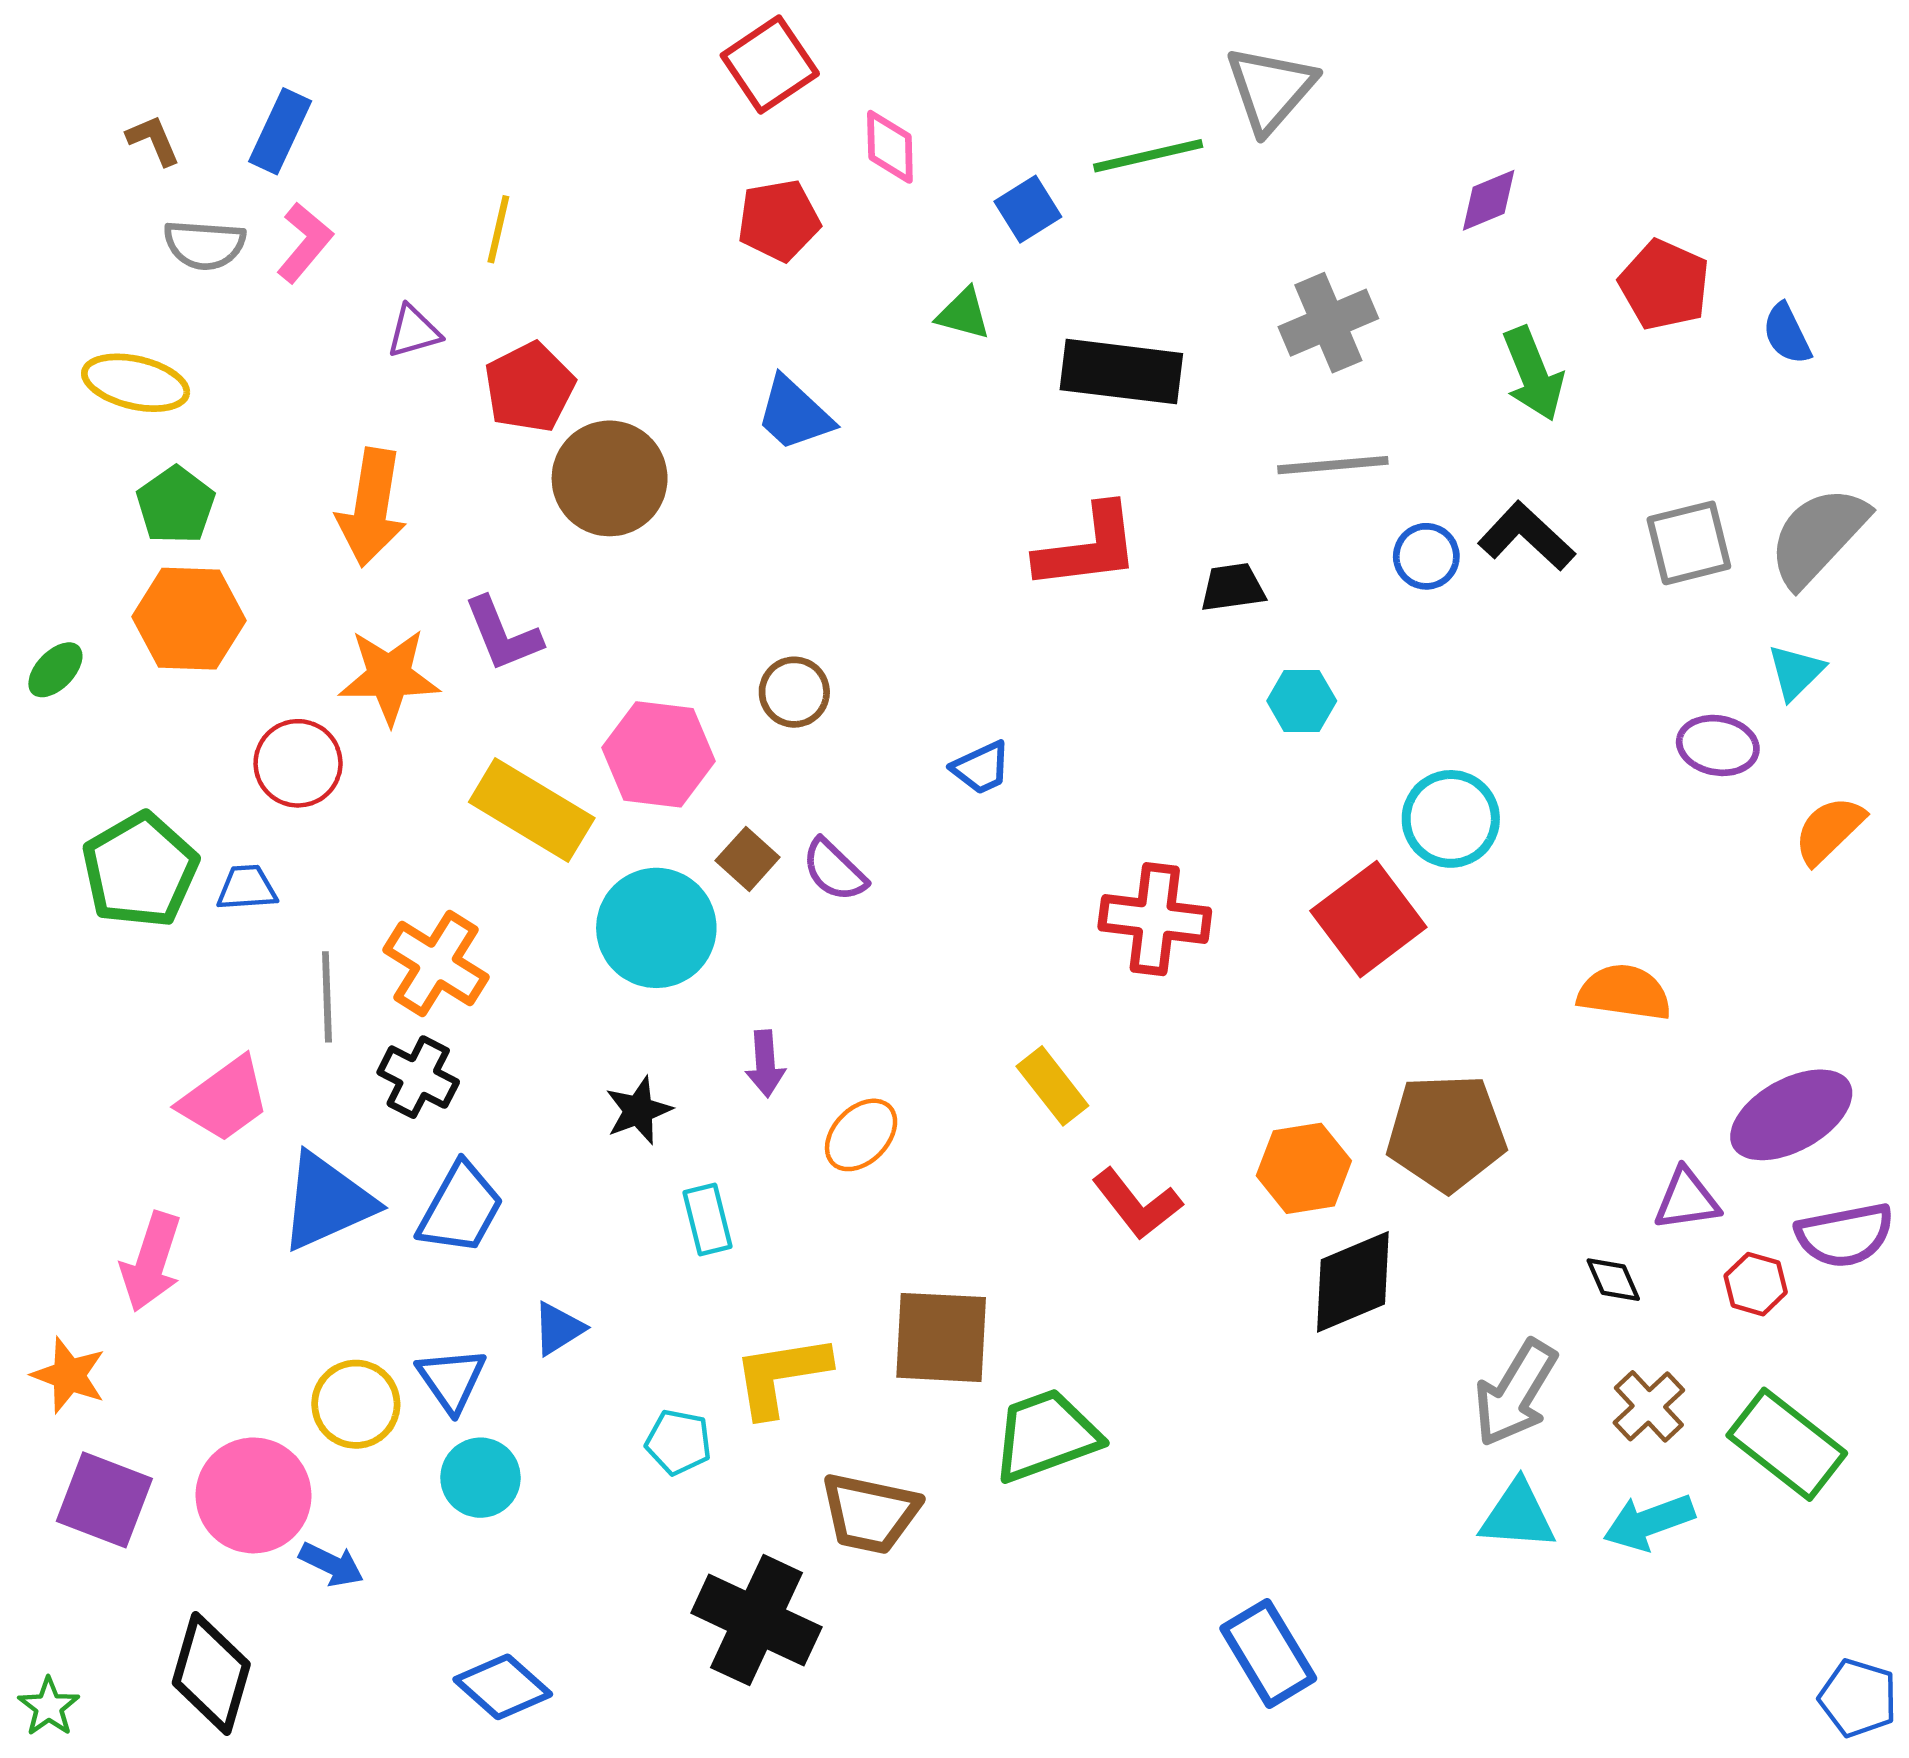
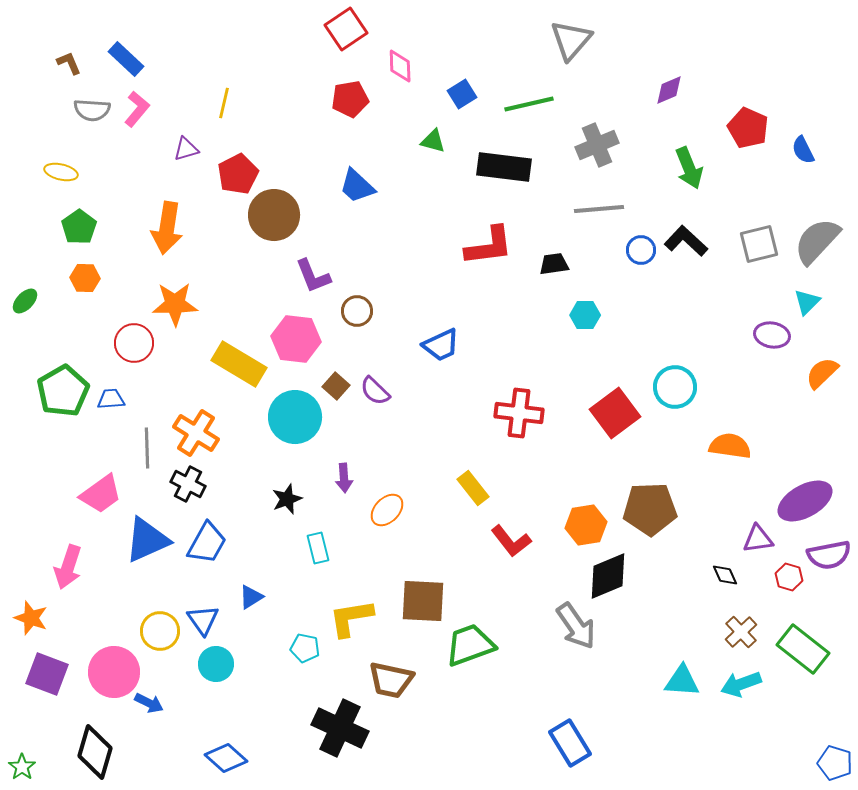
blue rectangle: (280, 131) -> (126, 59), turned -72
green line: (1148, 156) -> (529, 104), moved
yellow ellipse: (136, 383) -> (61, 172), size x0.7
orange hexagon: (189, 619) -> (85, 278), size x0.6
purple L-shape: (503, 634) -> (313, 276), moved
blue trapezoid: (981, 768) -> (441, 345), size x1.4
cyan circle: (1451, 819) -> (675, 387), moved
gray arrow: (1515, 1393) -> (576, 626), moved, turned -66

